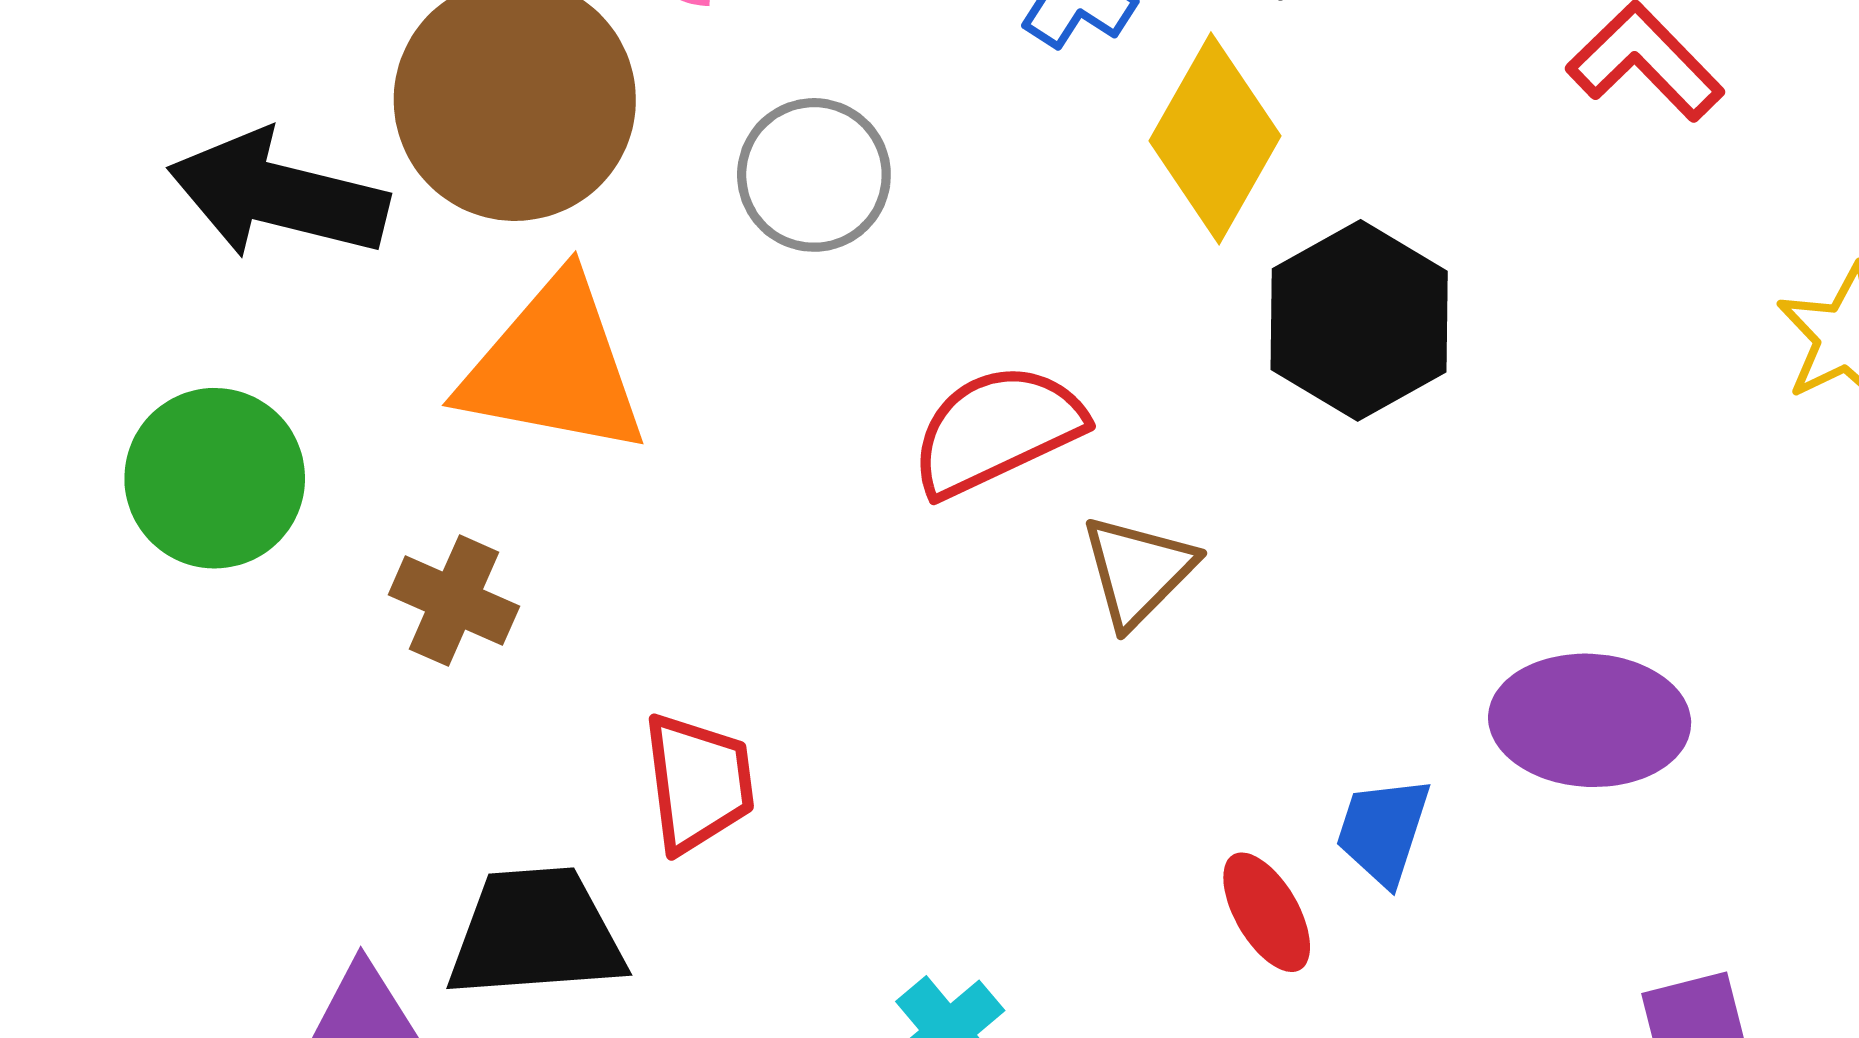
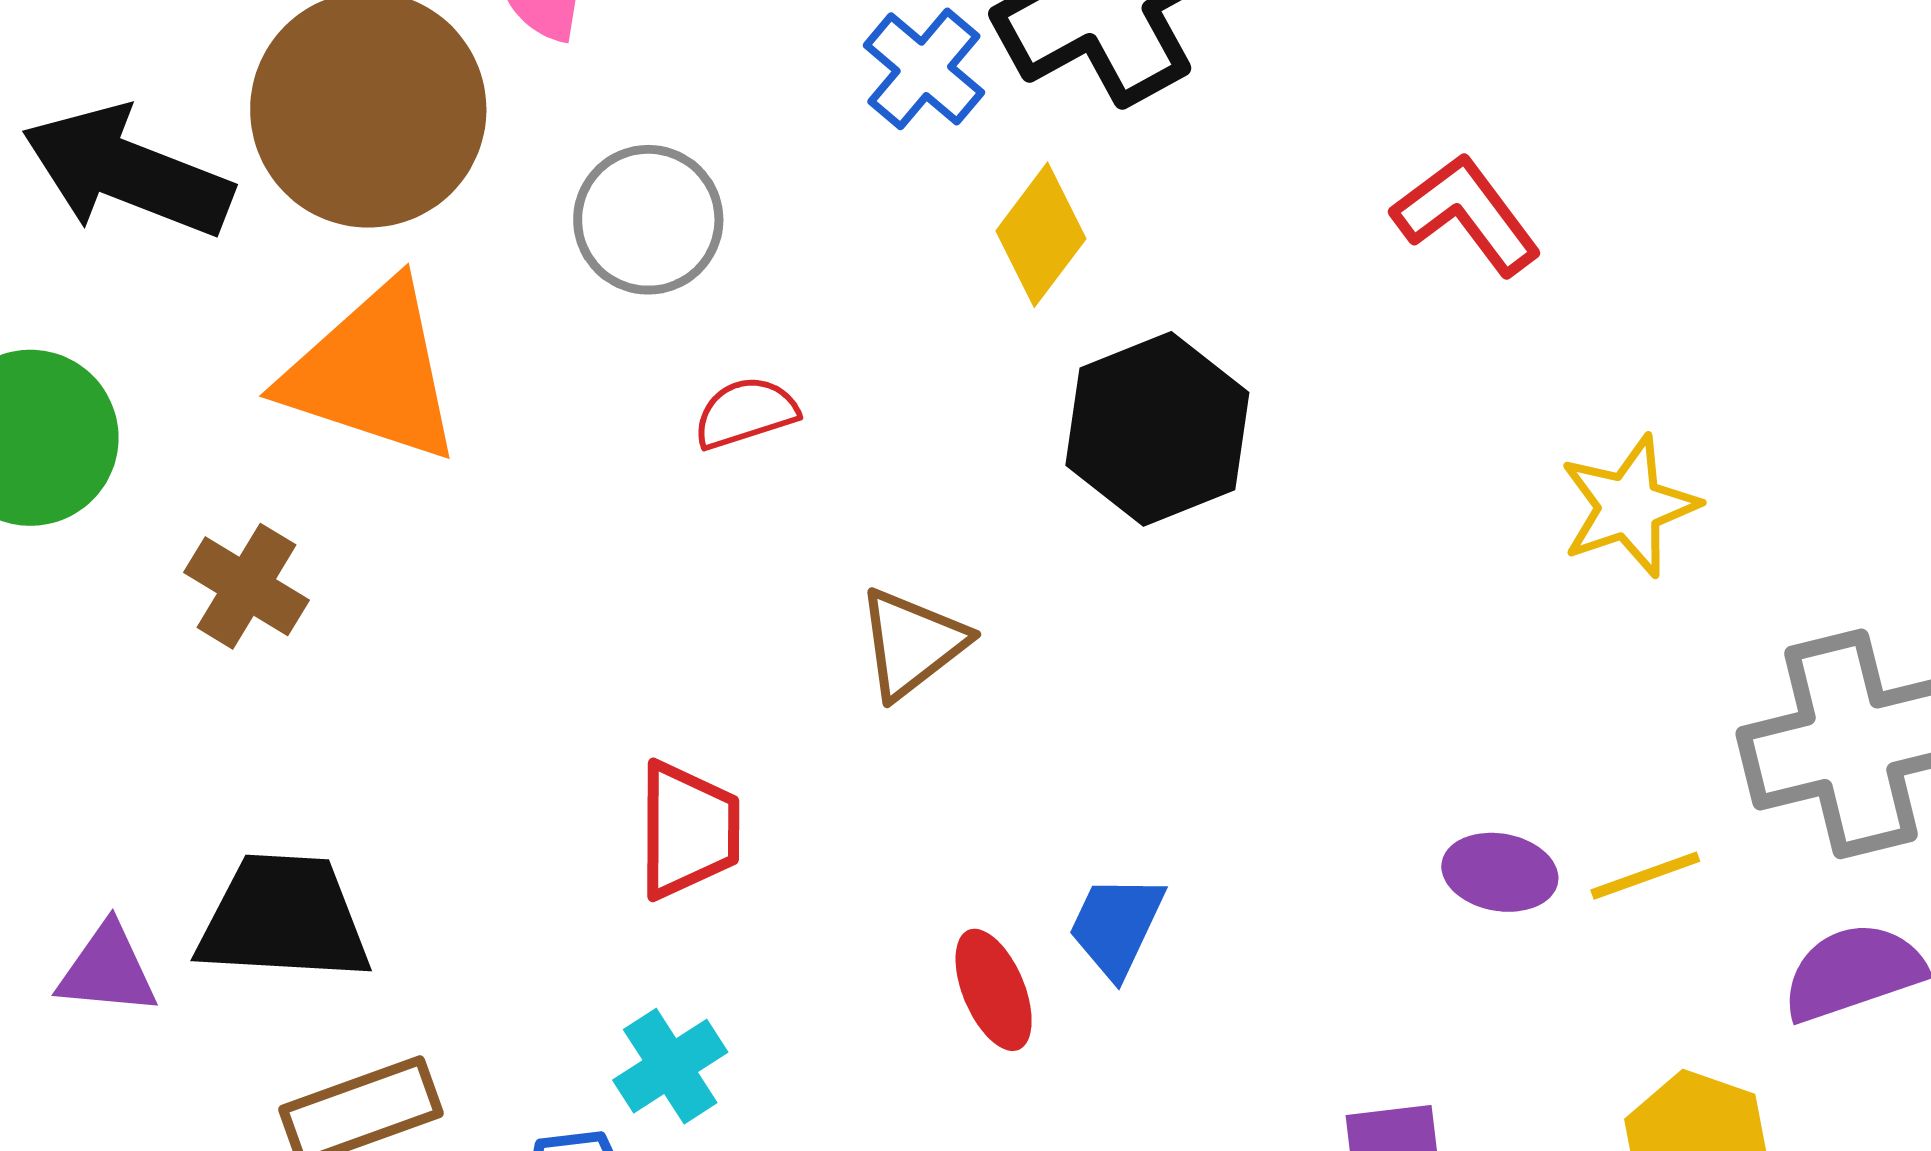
yellow diamond: (1215, 138) -> (1041, 235), size x0.7
red semicircle: (997, 430) -> (746, 413), moved, size x0.6
purple ellipse: (1590, 720) -> (1500, 872), moved, size x0.6
red trapezoid: (698, 783) -> (688, 830), moved

